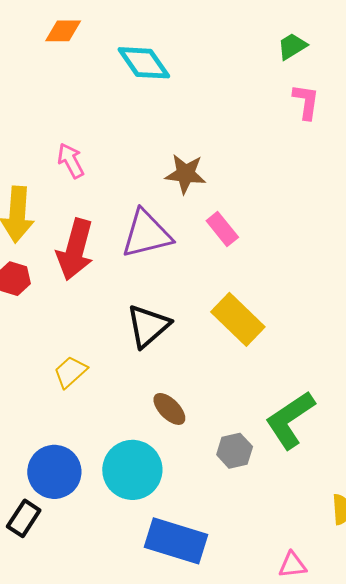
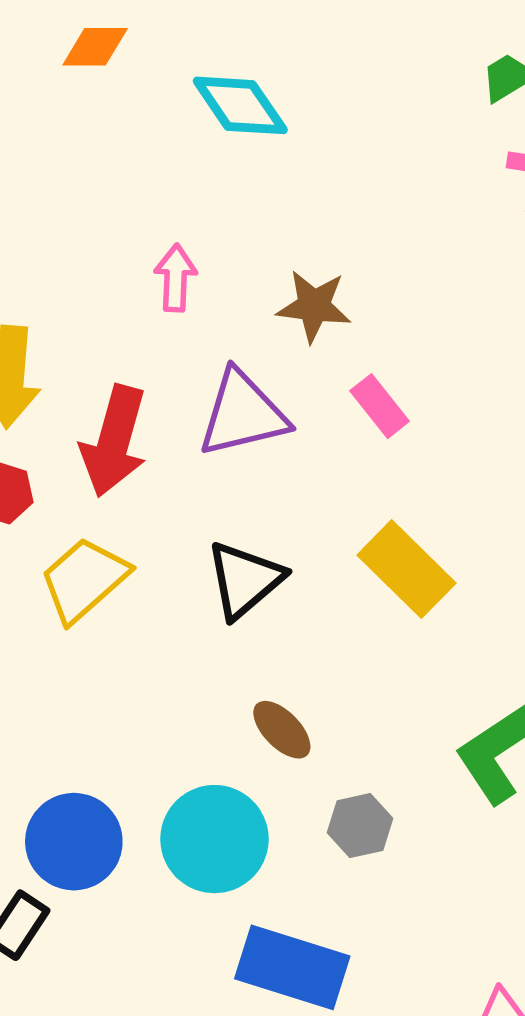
pink arrow: (71, 161) -> (176, 278), moved, turned 30
yellow trapezoid: (70, 372) -> (84, 580), moved, size x1.5
gray hexagon: (235, 451) -> (360, 826), moved

